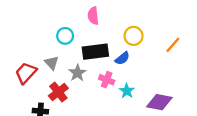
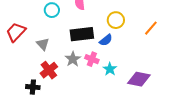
cyan circle: (65, 36) -> (52, 10), moved
red trapezoid: (26, 73) -> (16, 32), moved
gray star: (77, 73) -> (73, 59), moved

